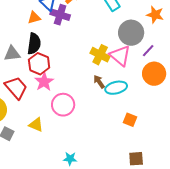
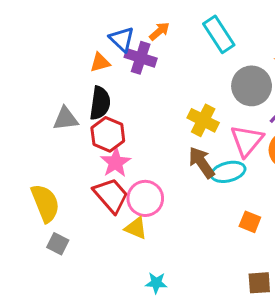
pink triangle: (120, 56) -> (247, 141), moved, turned 30
brown arrow: (99, 82) -> (202, 162), size x1.5
red trapezoid: (16, 88) -> (111, 195), moved
yellow triangle: (36, 125) -> (136, 228), moved

